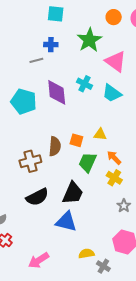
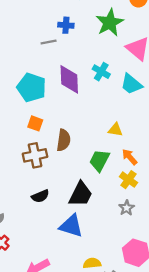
orange square: (76, 140) -> (35, 123), moved
black semicircle: (37, 197) -> (40, 196), size x0.7
gray star: (124, 206) -> (127, 208), moved

